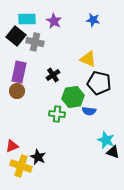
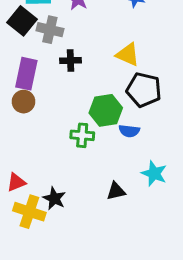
black cross: (53, 75) -> (70, 60), moved, turned 32
black triangle: (113, 152) -> (116, 191), moved, turned -32

